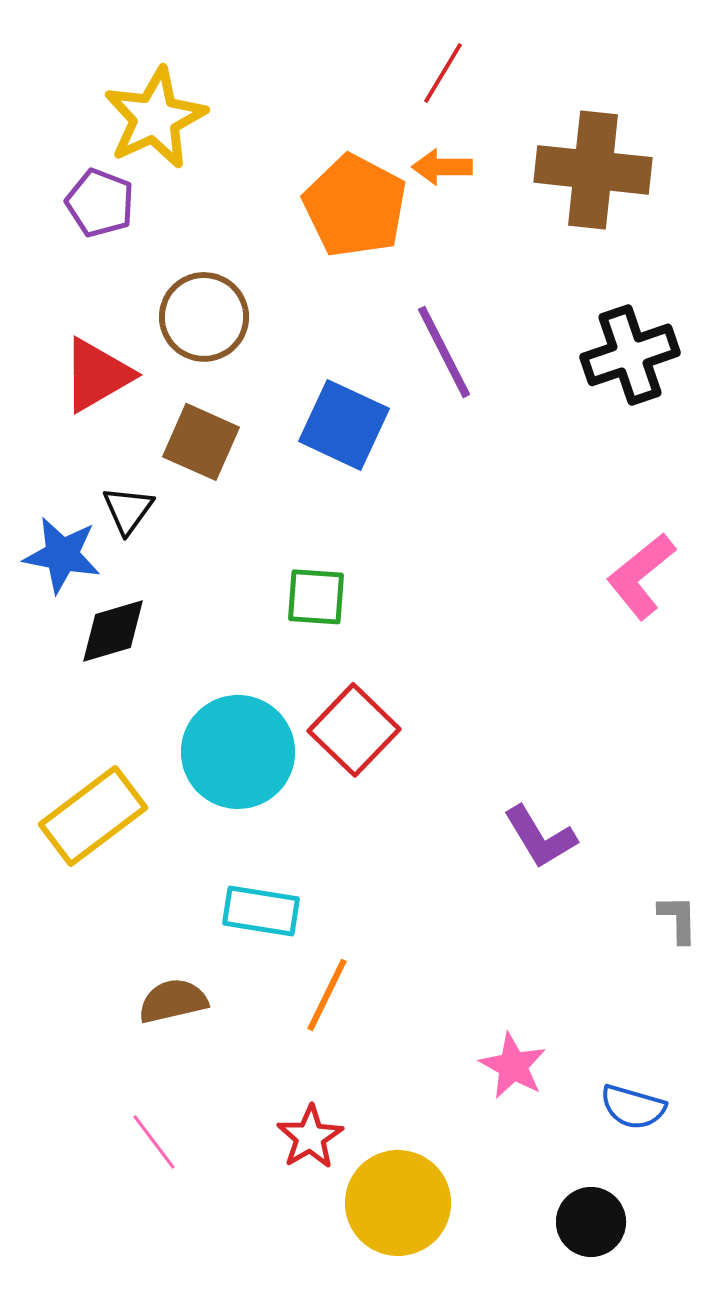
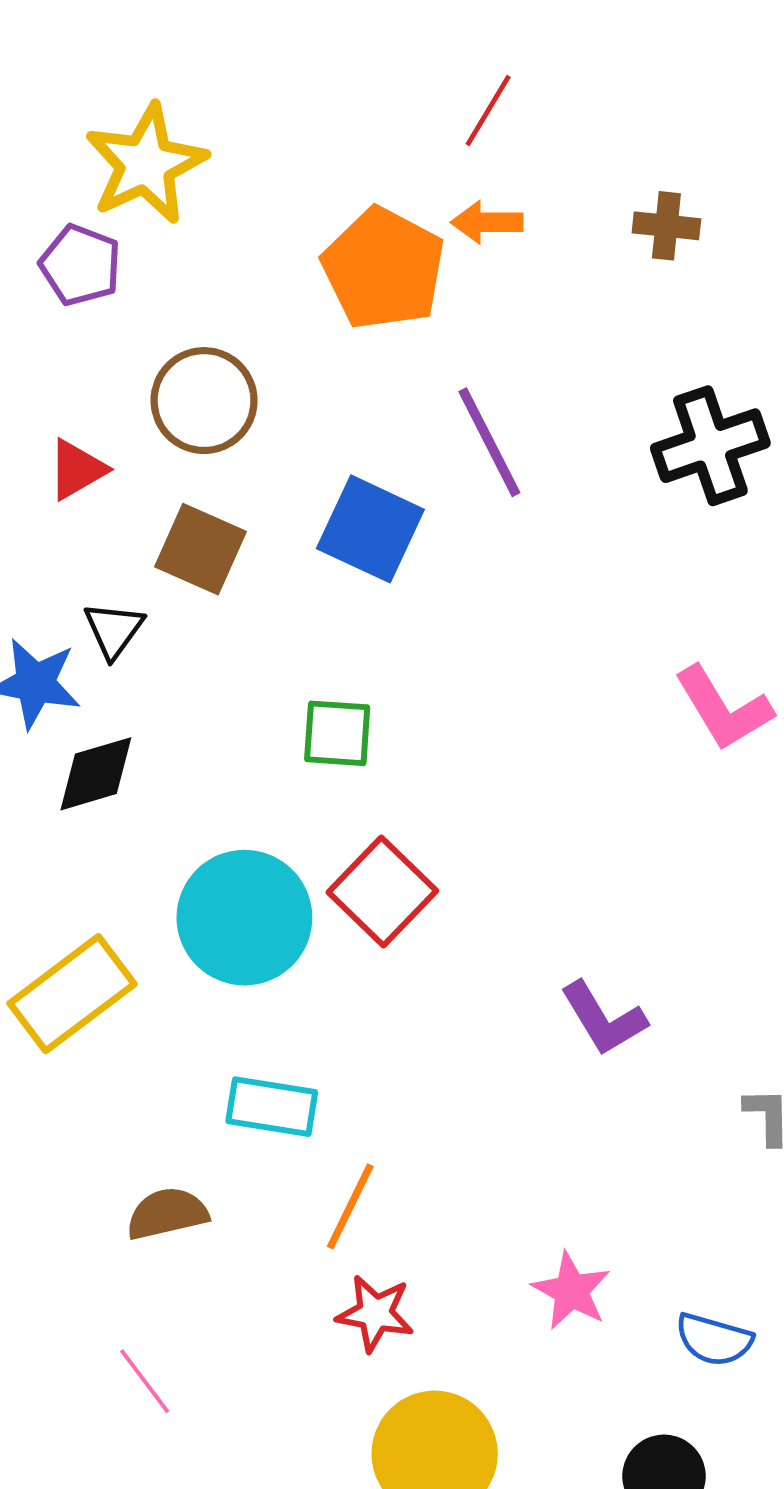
brown cross: (593, 170) -> (666, 226), size x0.5
red triangle: (97, 375) -> (77, 469), size x0.7
pink L-shape: (641, 576) -> (723, 708), turned -82
red star: (310, 1137) -> (375, 1313), moved, turned -30

